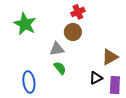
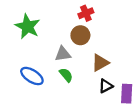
brown triangle: (110, 57) -> (100, 63), moved
blue ellipse: (29, 82) -> (32, 76), moved, turned -50

